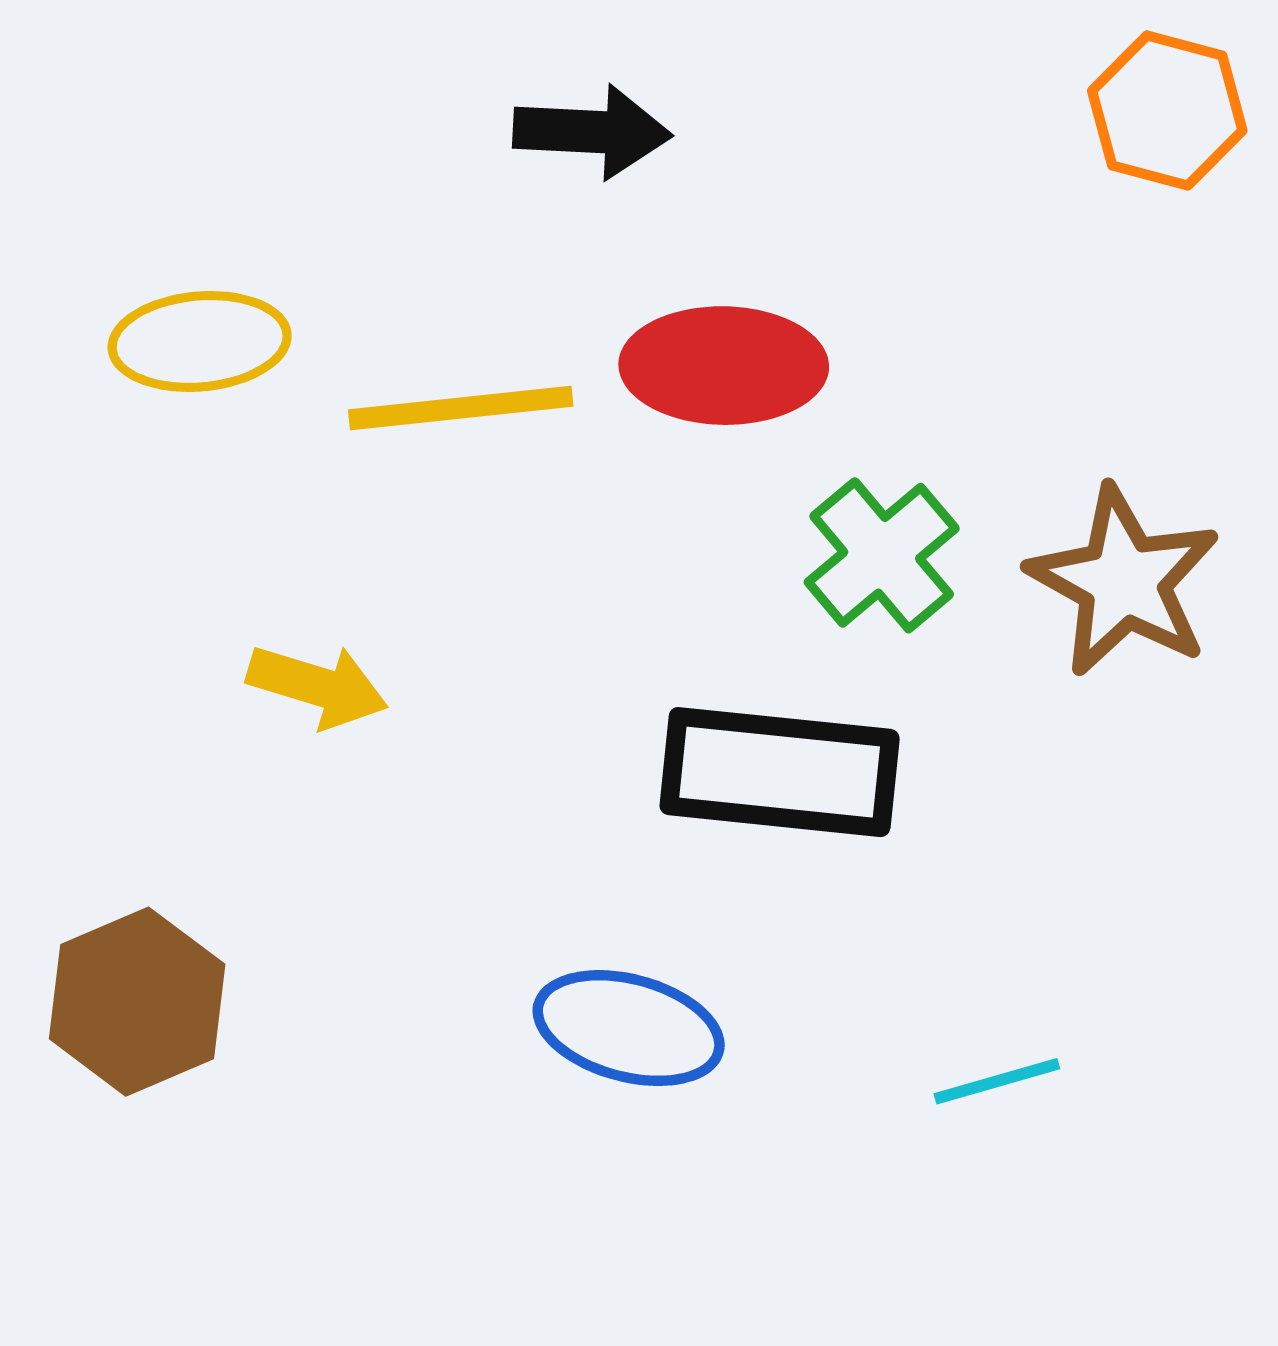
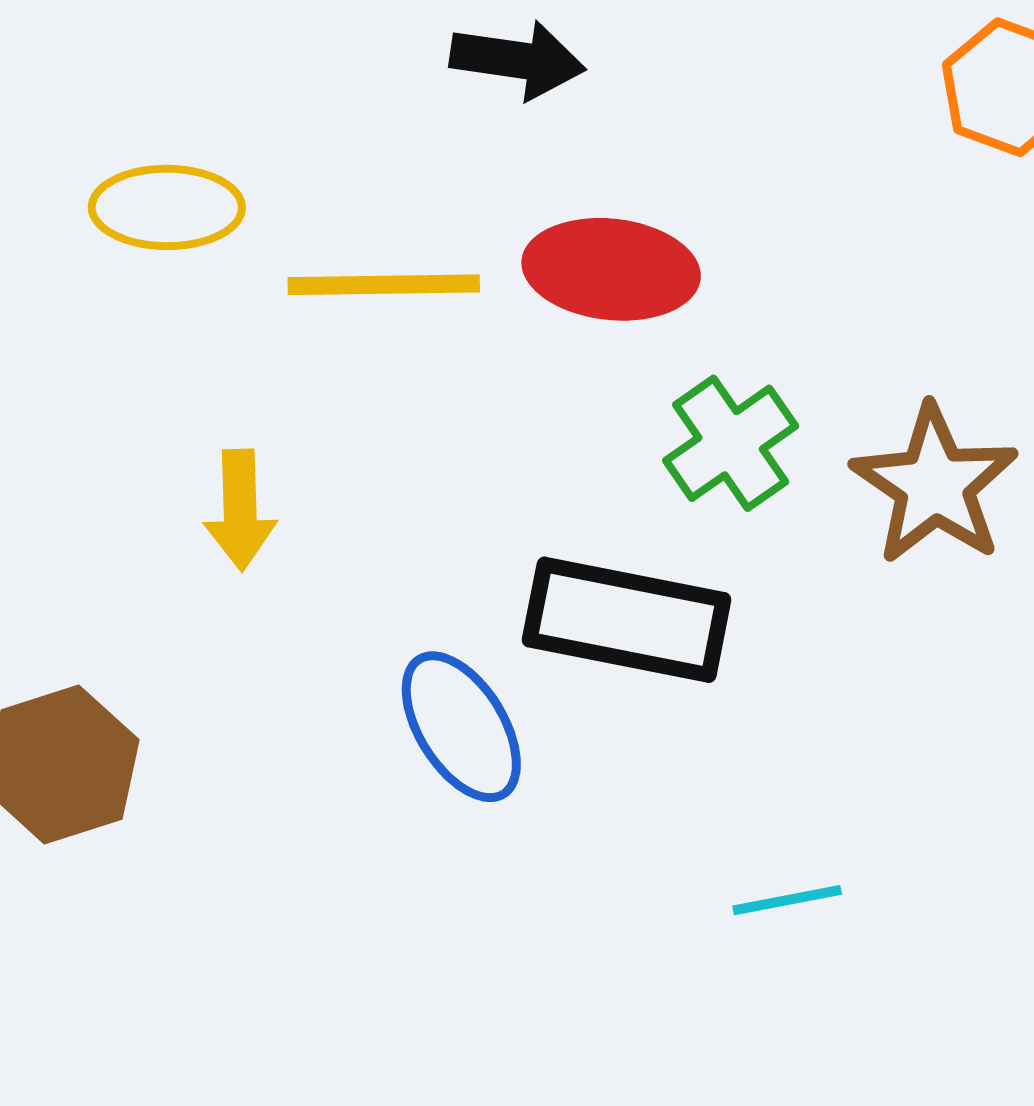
yellow arrow: (318, 686) -> (240, 510), turned 66
blue ellipse: (629, 1028) -> (461, 727), moved, turned 38

